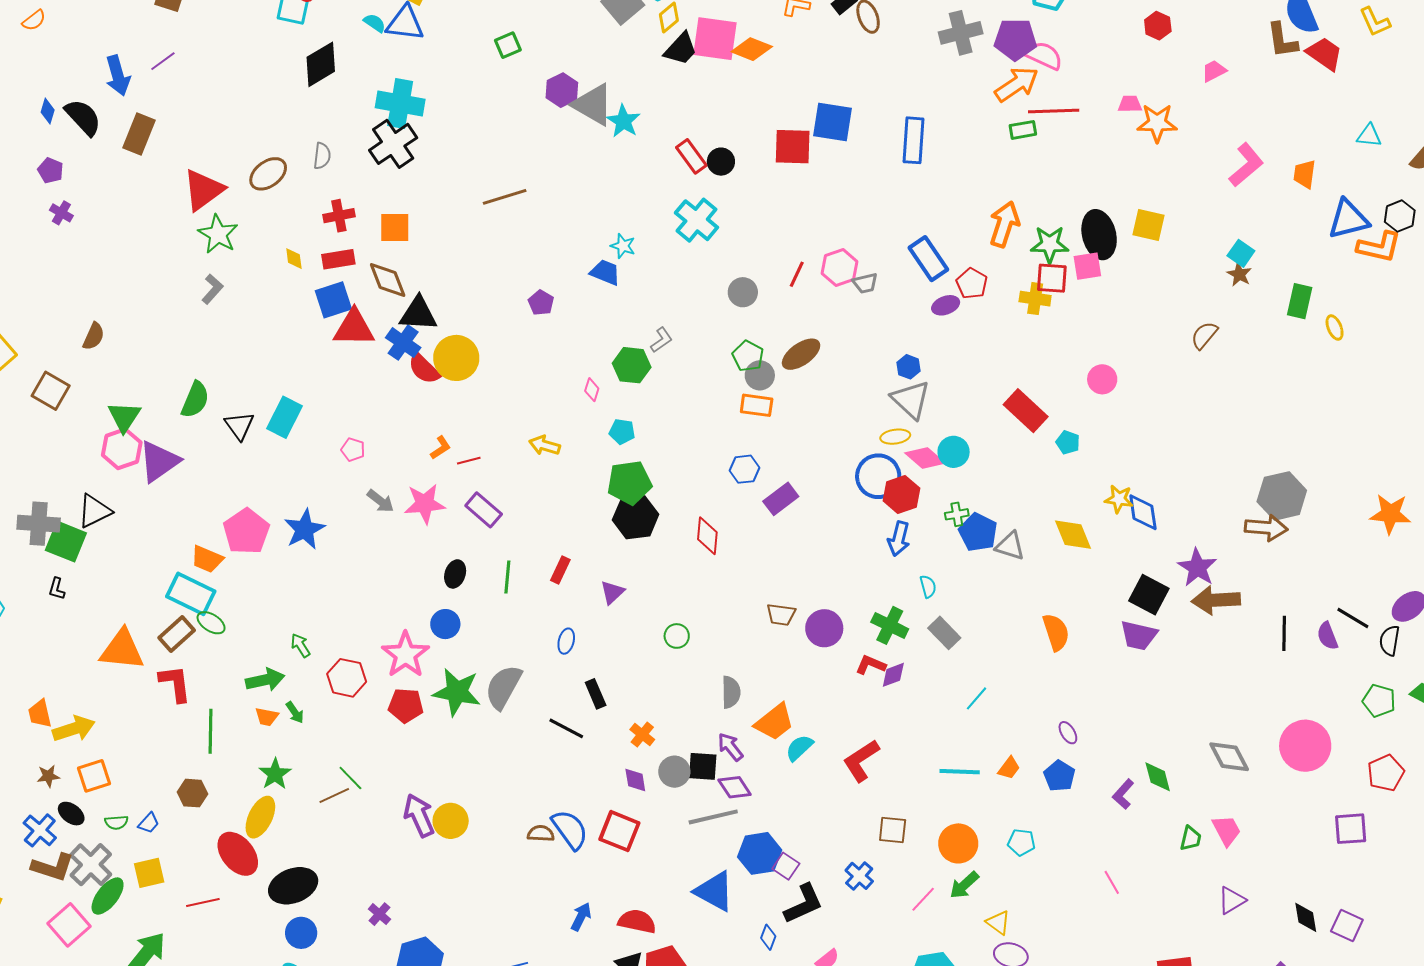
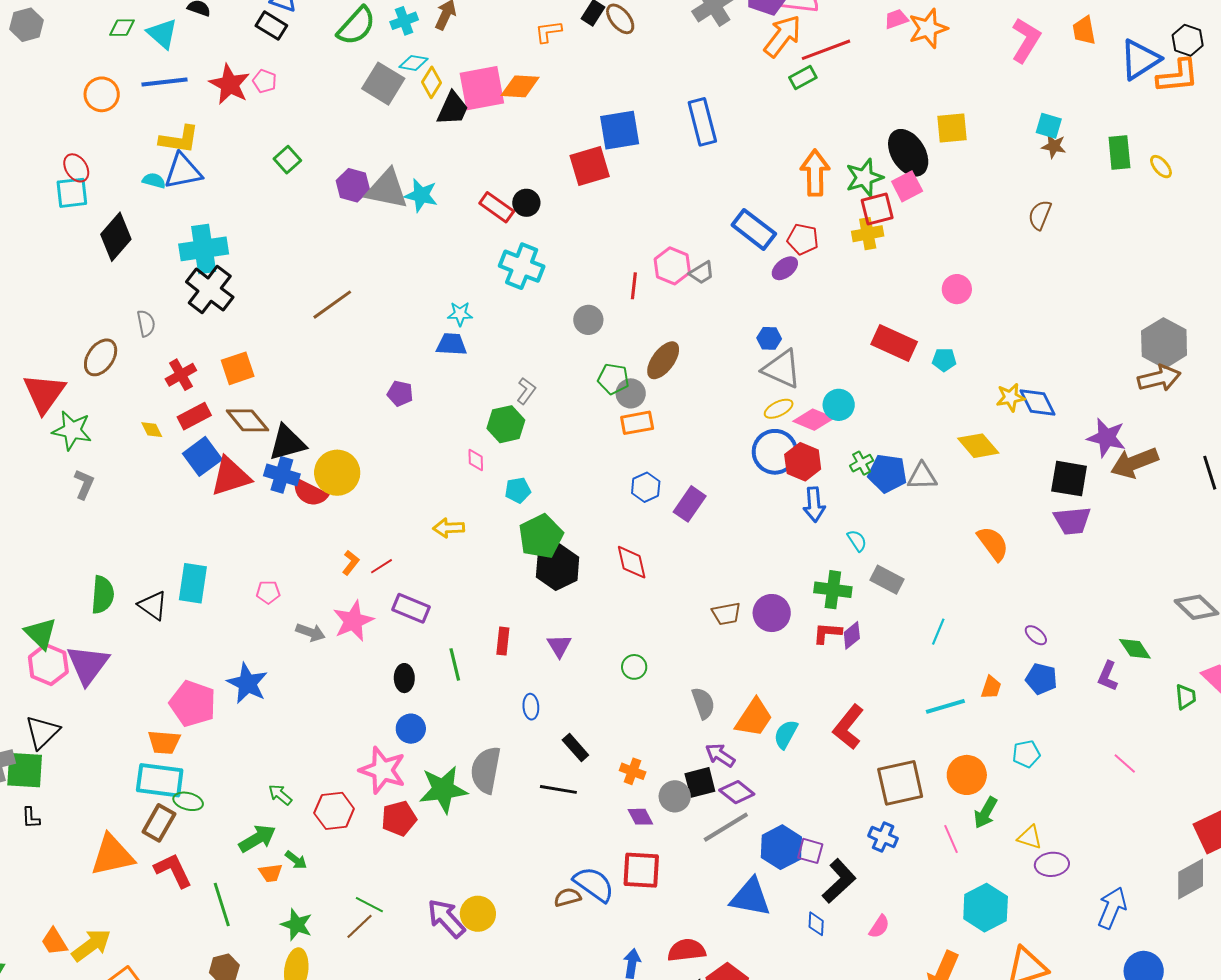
brown square: (893, 830) -> (900, 783), size x1.6
pink line: (923, 899) -> (951, 839), turned -48

